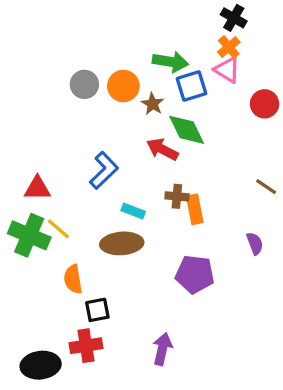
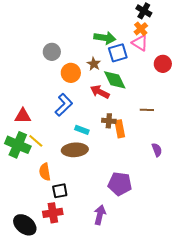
orange circle: (123, 86) -> (71, 73), moved
brown line: (266, 187) -> (147, 110), moved, turned -32
purple pentagon: (195, 274) -> (120, 184), moved
black ellipse: (41, 365) -> (25, 225), turned 45

